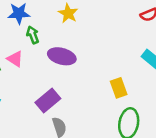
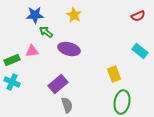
green arrow: (33, 35) -> (46, 32), turned -32
pink triangle: (15, 59) -> (32, 51), turned -40

